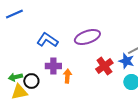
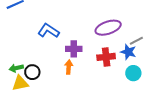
purple ellipse: (87, 37) -> (108, 28), moved
purple cross: (53, 66) -> (74, 49), moved
red cross: (104, 66) -> (106, 57), turned 30

